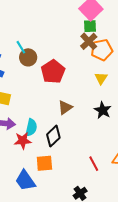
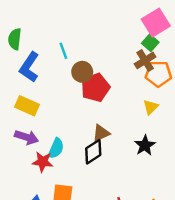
green square: (90, 26) -> (150, 43), turned 32
brown circle: (28, 57) -> (82, 72), moved
black diamond: (53, 136) -> (93, 152), moved

